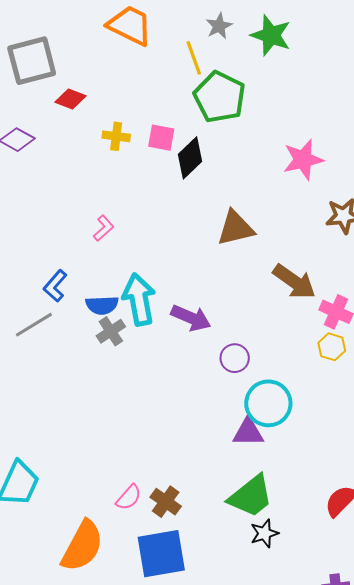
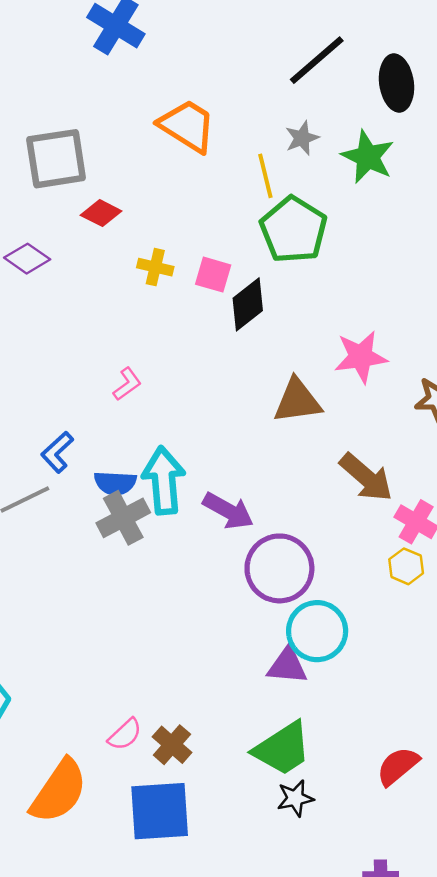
pink star: (303, 160) -> (361, 357), moved
gray cross: (111, 331) -> (123, 518), size x1.4
purple circle: (235, 358) -> (279, 568), size x1.8

